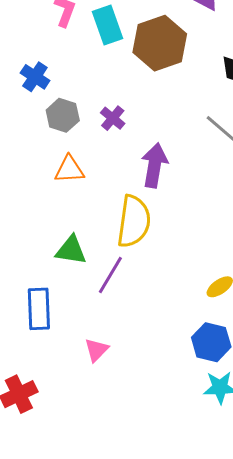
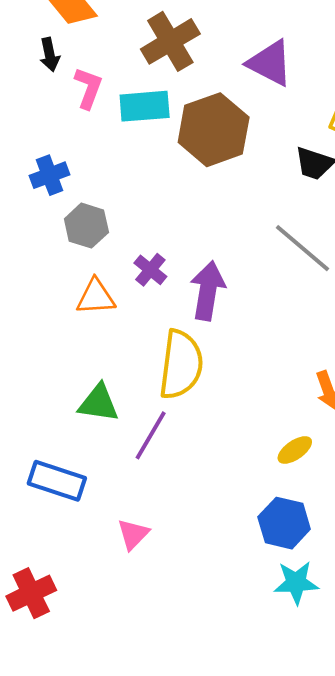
cyan rectangle: (108, 25) -> (145, 106), turned -75
blue cross: (35, 77) -> (50, 175), turned 36
purple cross: (113, 118) -> (150, 270), moved
blue rectangle: (39, 309) -> (57, 481), turned -69

